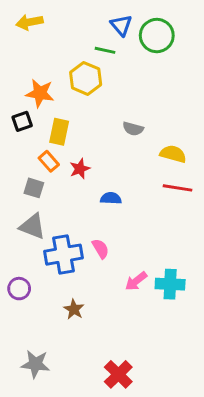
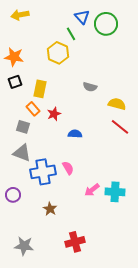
green line: (105, 50) -> (71, 34), turned 48
orange star: (40, 93) -> (14, 57), moved
red line: (177, 188) -> (120, 127), turned 30
red cross: (118, 374) -> (75, 242), moved, turned 30

